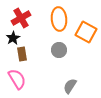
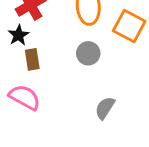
pink semicircle: (17, 79) -> (25, 97), turned -30

